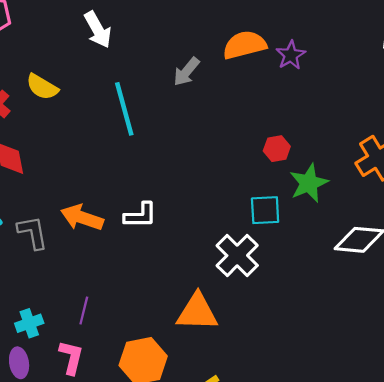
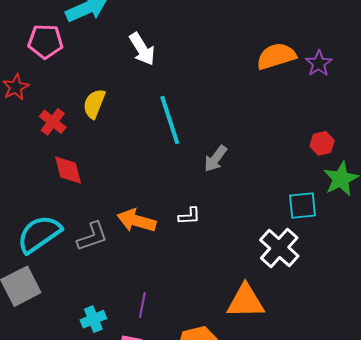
gray arrow: (186, 72) -> (215, 159), moved
yellow semicircle: (42, 87) -> (94, 104), turned 84
red hexagon: (277, 149) -> (322, 143), moved
white L-shape: (140, 215) -> (189, 216), size x0.7
gray L-shape: (33, 232) -> (92, 236), turned 84

